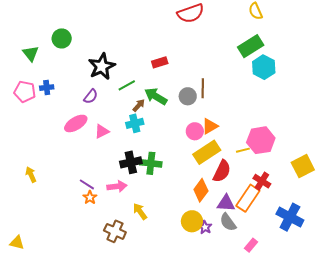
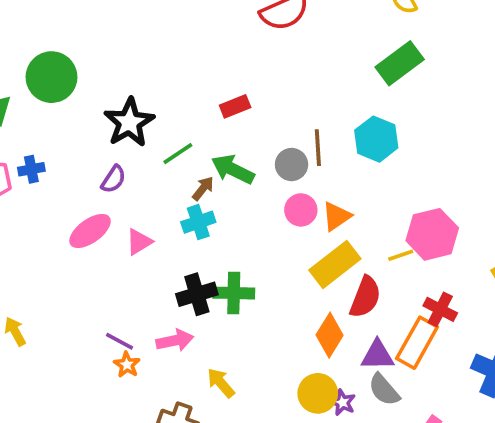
green circle: (62, 38) -> (52, 77), size x1.4
cyan hexagon: (264, 67) -> (376, 139), moved
pink circle: (195, 131) -> (301, 210), moved

